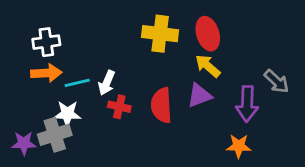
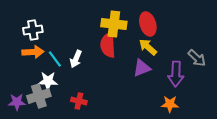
cyan line: (77, 83) -> (55, 59), turned 66
red semicircle: (161, 105) -> (108, 45), moved
red cross: (119, 107) -> (79, 101), moved

